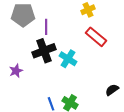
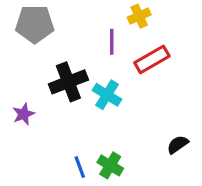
purple line: (46, 27) -> (112, 42), moved
red rectangle: (96, 37) -> (152, 59), turned -70

